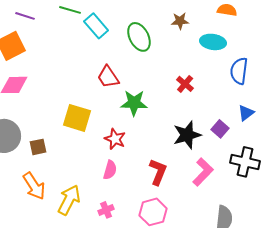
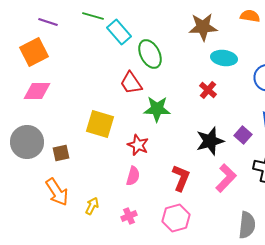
brown star: (180, 21) -> (203, 27), size x1.6
green ellipse: (139, 37) -> (150, 54), moved
cyan ellipse: (213, 42) -> (224, 58), moved
yellow arrow: (69, 200) -> (92, 206), size x0.6

